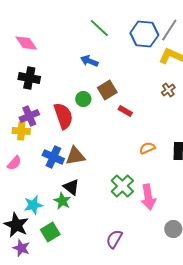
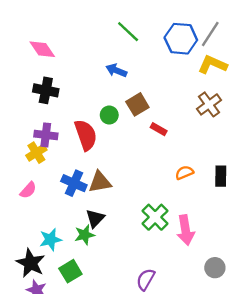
brown cross: (168, 90) -> (209, 104), size x1.5
purple cross: (29, 116) -> (46, 135), turned 30
yellow cross: (21, 131) -> (36, 153), turned -36
black triangle: (71, 187) -> (95, 218), turned 36
green star: (62, 201) -> (85, 235), turned 30

